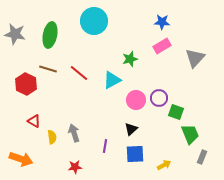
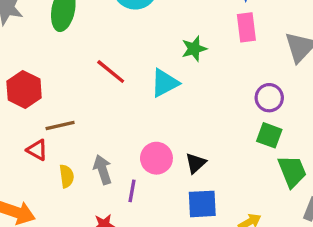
pink rectangle: (162, 46) -> (246, 27), turned -66
brown line: (48, 69) -> (60, 125), moved, turned -30
purple circle: (159, 98) -> (269, 98), moved
pink circle: (136, 100) -> (156, 158), moved
purple line: (105, 146) -> (132, 191), moved

